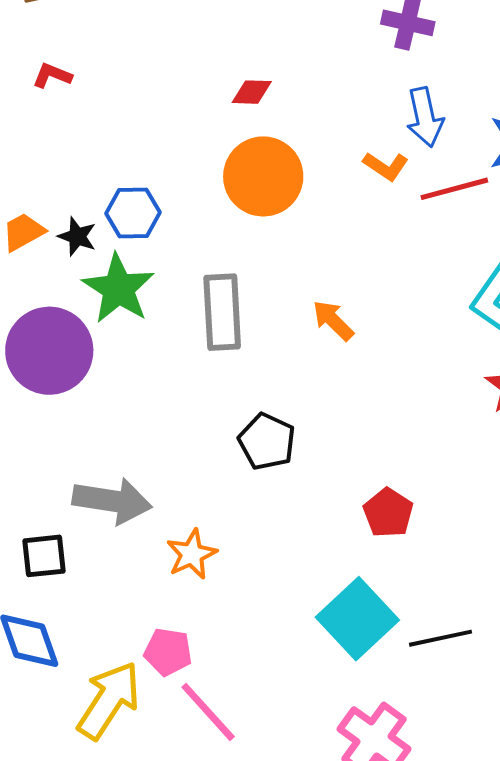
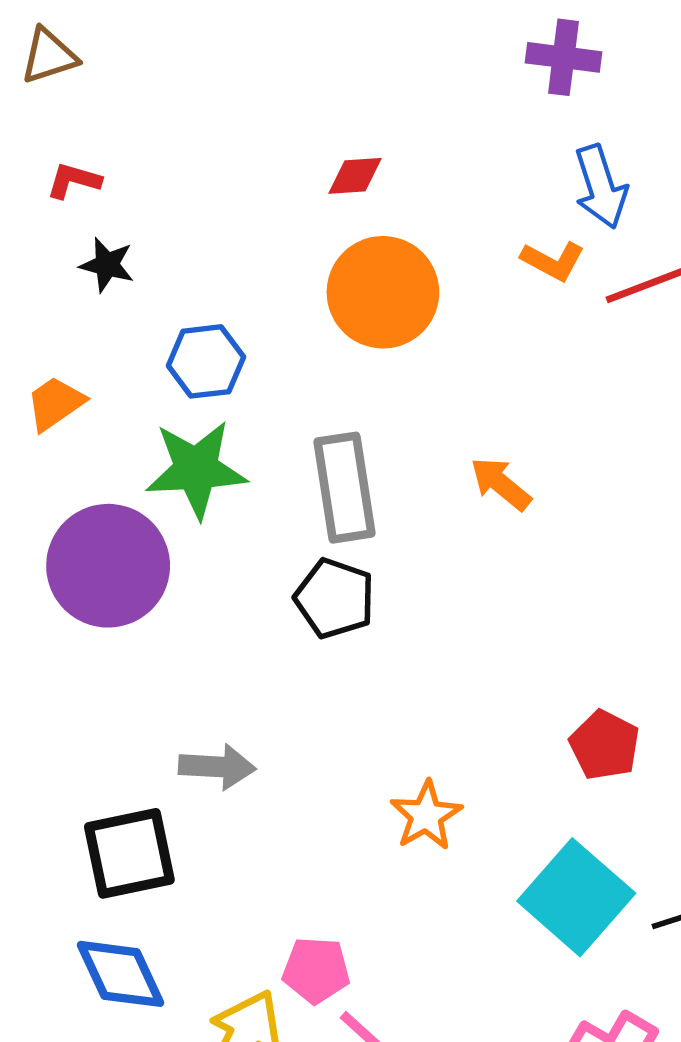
black star: (77, 236) -> (107, 265), moved
green star: (118, 289) -> (196, 469), turned -30
black pentagon: (267, 441) -> (335, 598), moved
gray arrow: (112, 501) -> (217, 767), size x0.7
orange star: (192, 554) -> (426, 816), moved
black square: (44, 556) -> (129, 853), size x1.4

